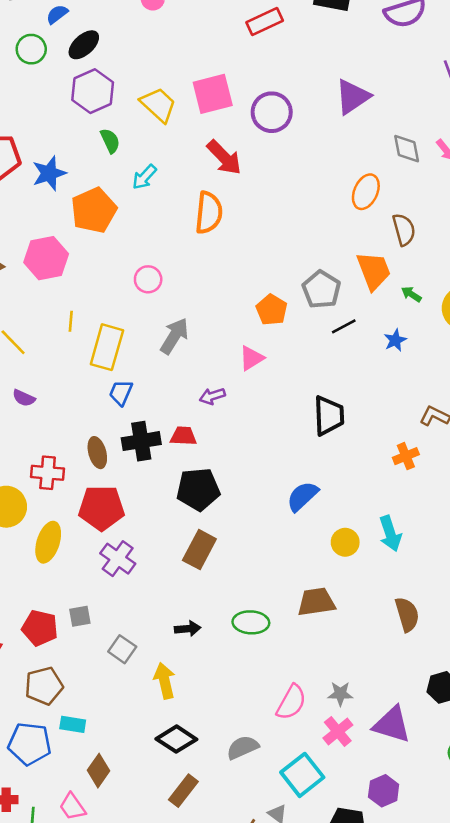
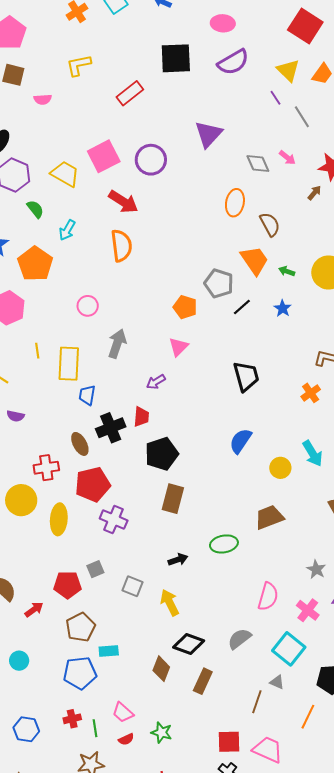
red trapezoid: (183, 436) -> (141, 417), turned 105
gray star: (340, 694) -> (316, 569), moved, turned -30
brown diamond: (98, 771) -> (161, 669), moved

